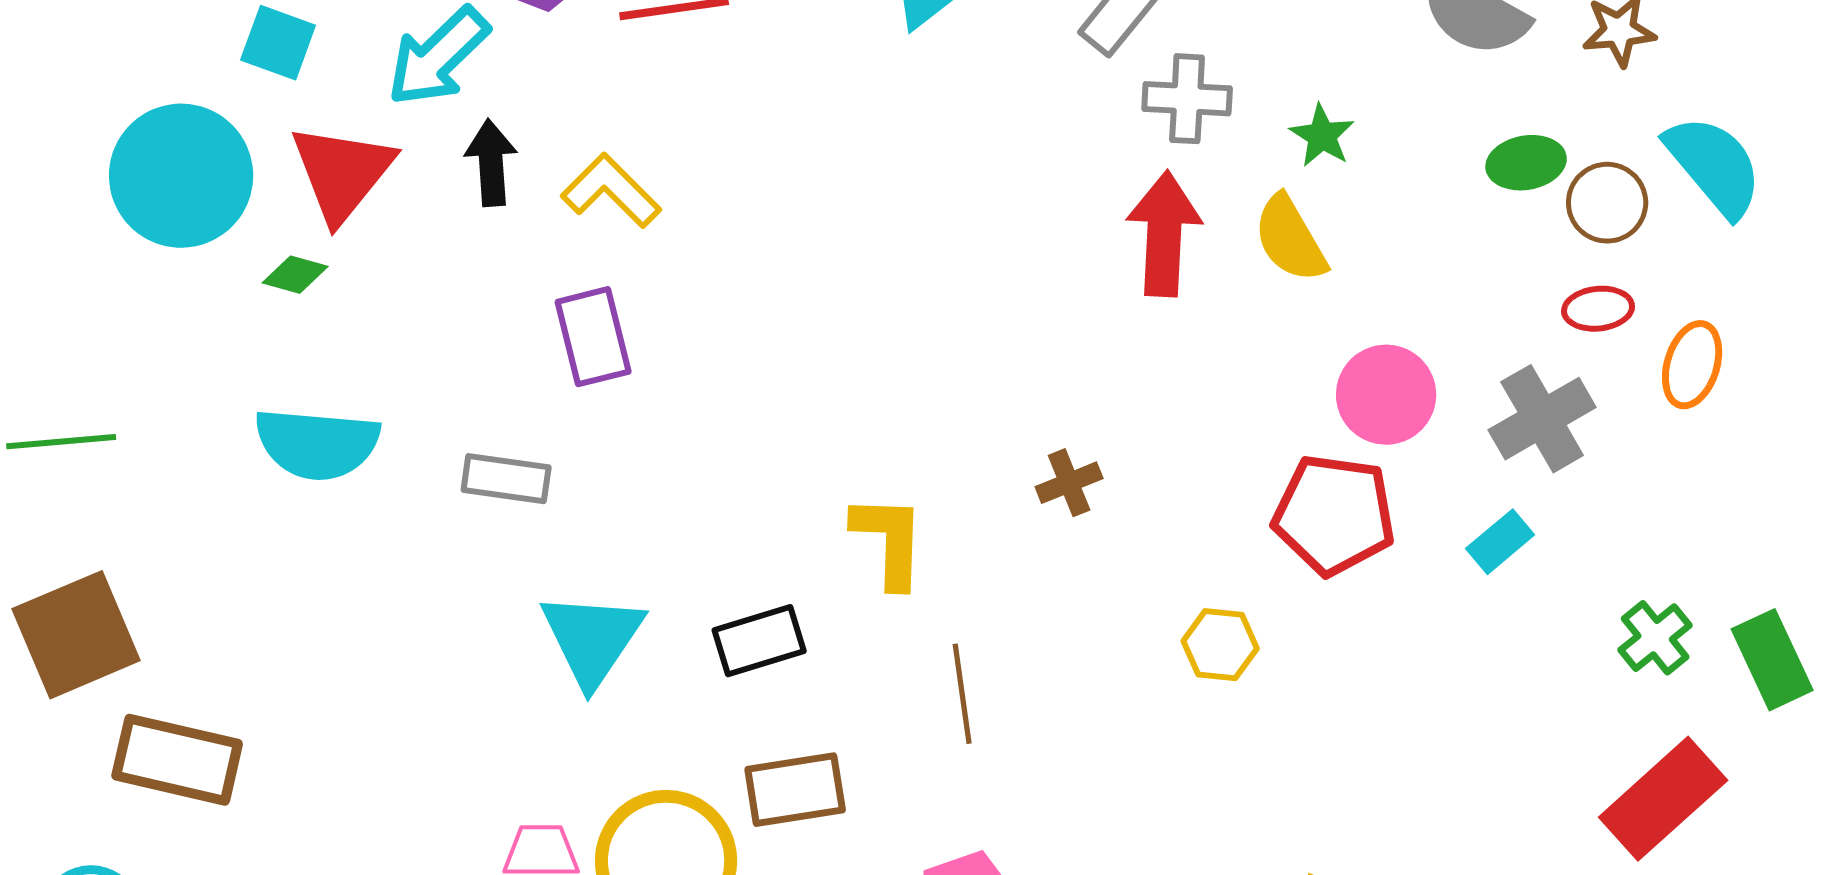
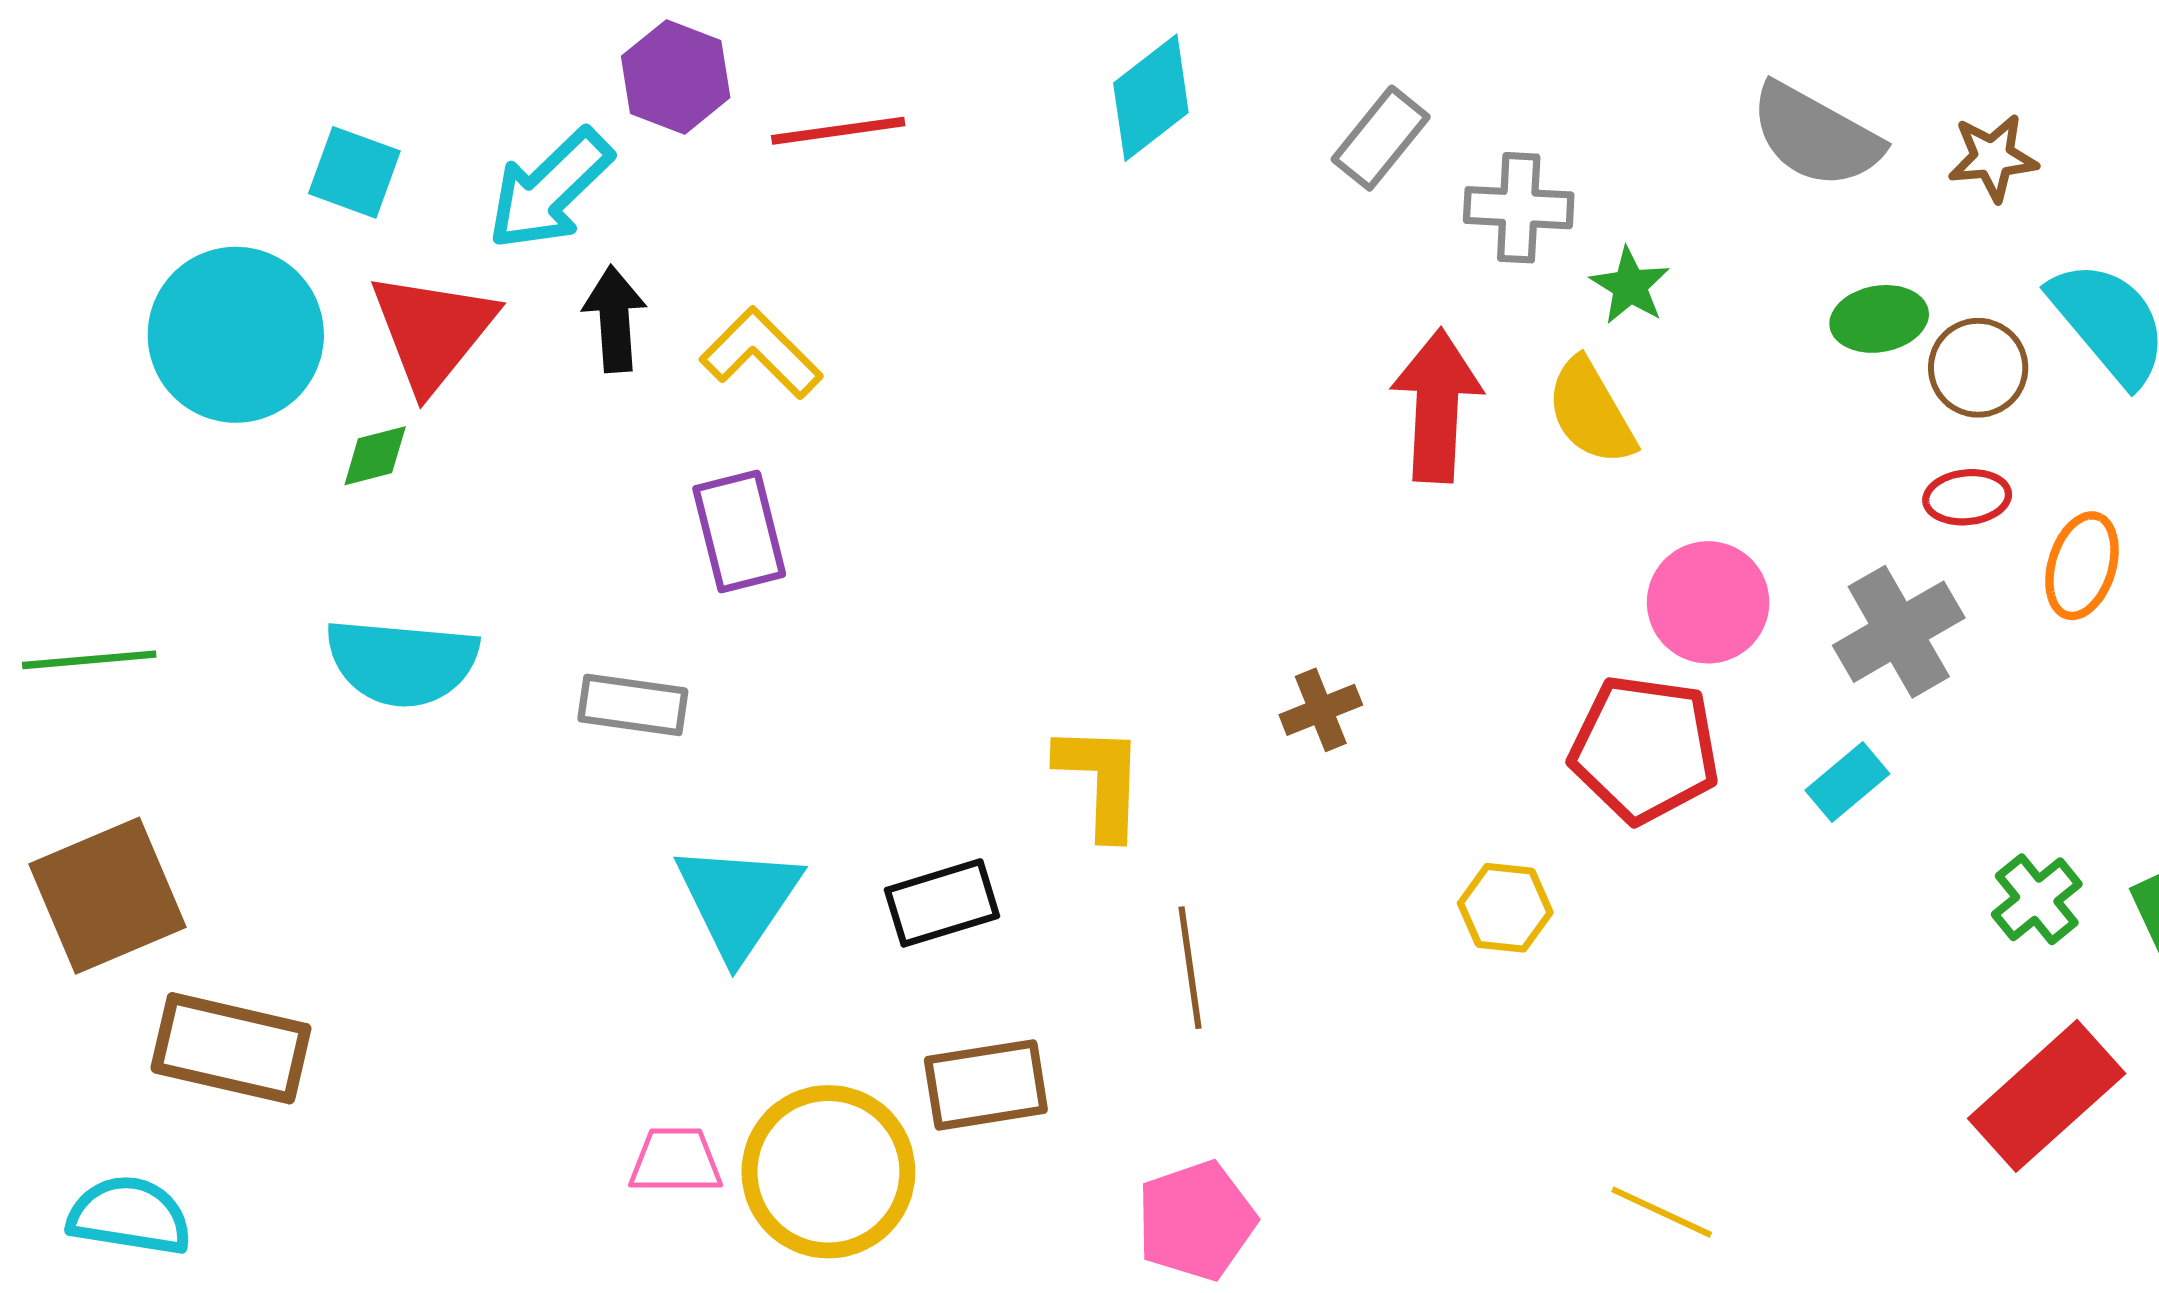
gray cross: (1187, 99) -> (1519, 208), moved
green diamond: (295, 275) -> (375, 456), turned -30

